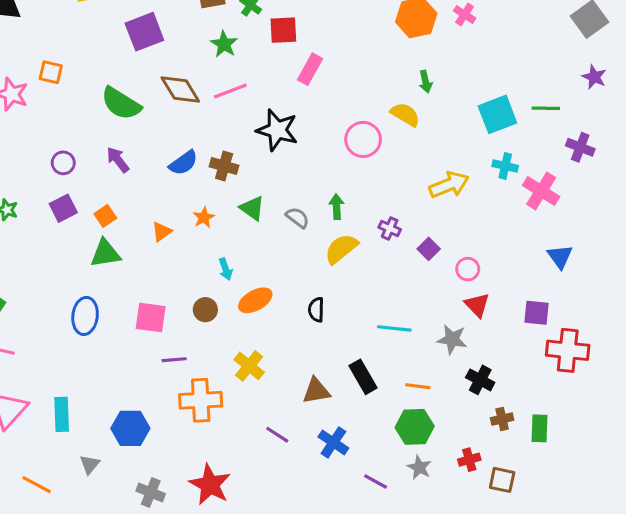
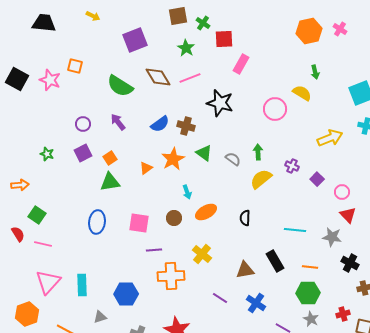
orange star: (204, 218) -> (173, 159), size x1.6
gray triangle: (90, 464) -> (100, 317), turned 32

